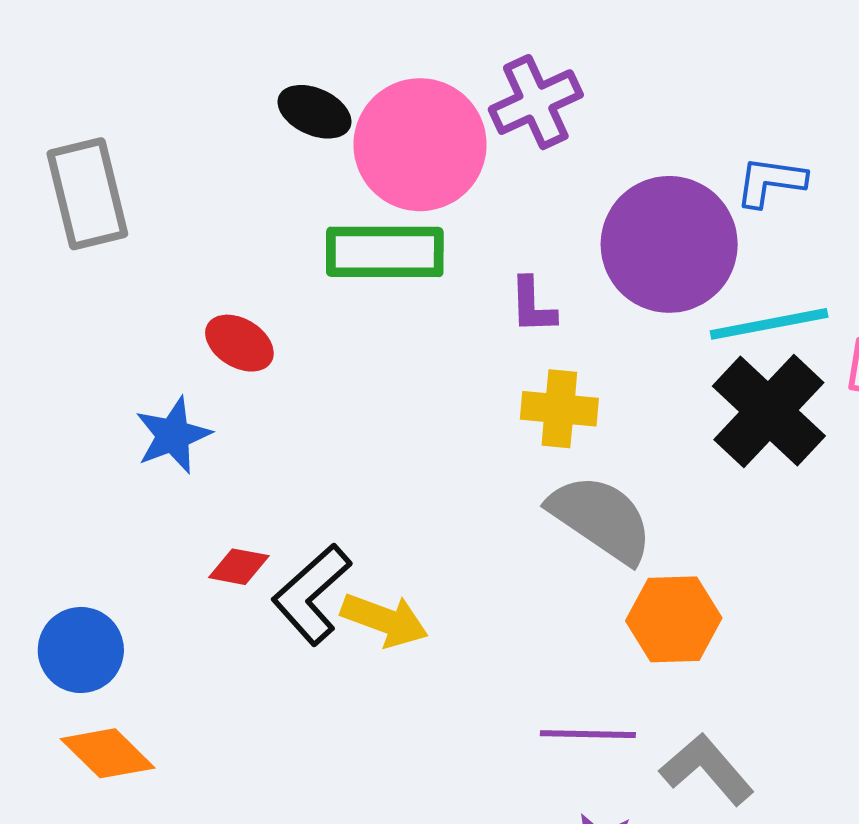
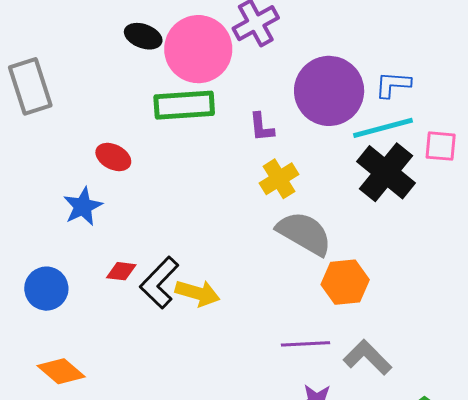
blue L-shape: (770, 182) -> (393, 85), moved
yellow cross: (559, 409) -> (279, 179), turned -33
blue circle: (81, 650) -> (46, 289), moved

